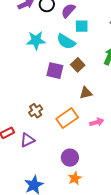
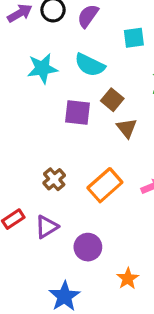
cyan square: (82, 26) -> (134, 38), moved
brown triangle: (86, 93) -> (127, 128), moved, turned -48
purple circle: (70, 158) -> (88, 247), moved

